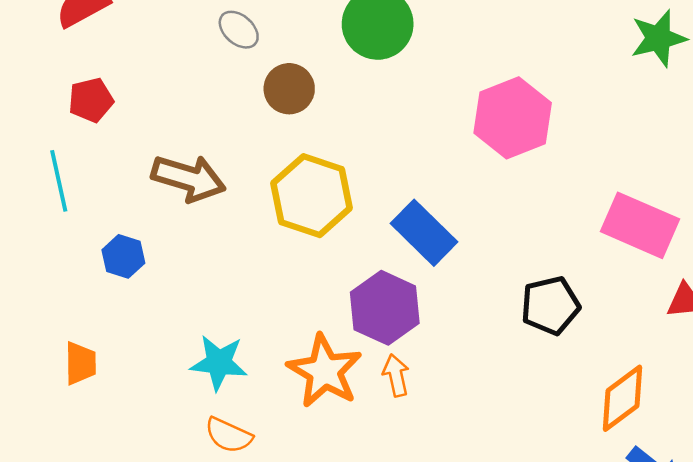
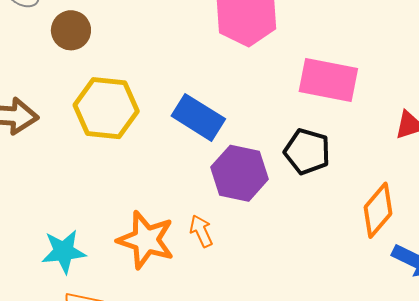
pink rectangle: (640, 225) -> (328, 80), moved
black pentagon: (550, 305) -> (307, 152), turned -30
purple hexagon: (385, 308) -> (240, 173), moved

